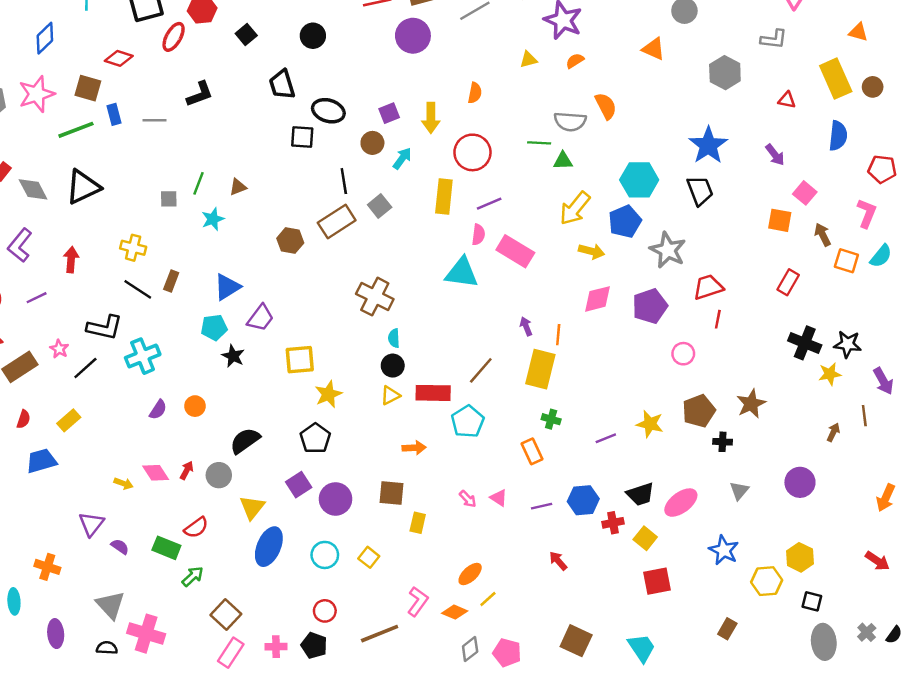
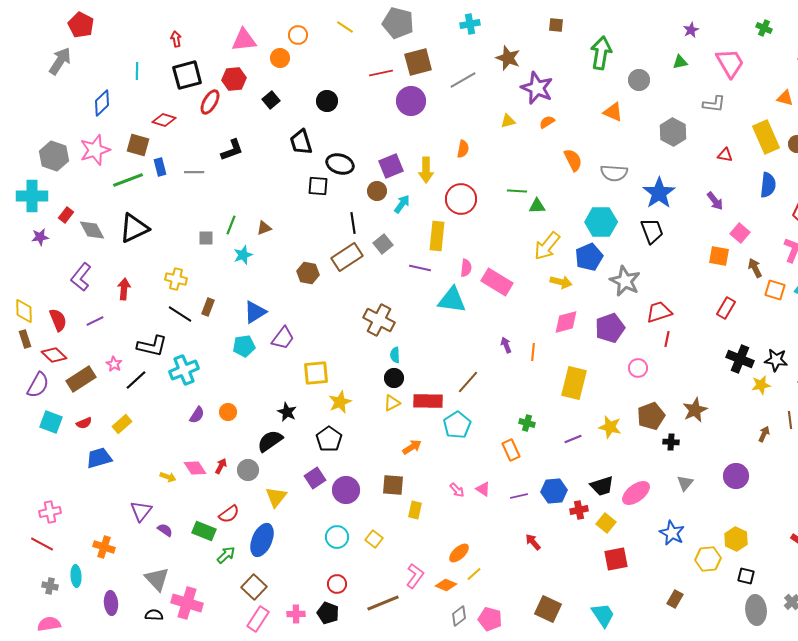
purple square: (389, 113) -> (391, 166), size x1.4
gray semicircle: (570, 121) -> (614, 173), moved
purple line: (489, 204) -> (420, 268), moved, turned 35
black star: (233, 356) -> (287, 412), moved
yellow rectangle: (540, 369) -> (574, 383), moved
red semicircle: (23, 419) -> (84, 423), turned 49
orange arrow: (414, 448) -> (412, 447), turned -30
blue ellipse: (269, 547) -> (262, 540), moved

